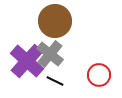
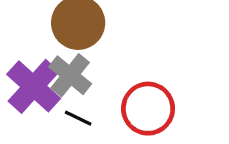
red circle: (99, 75) -> (148, 109), size x1.4

